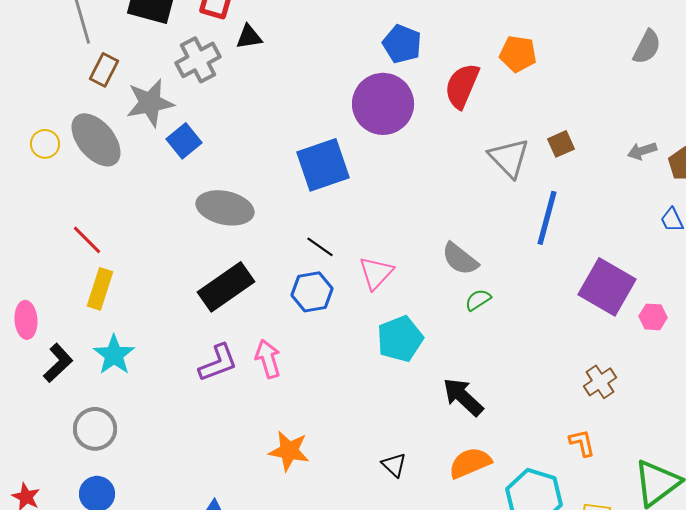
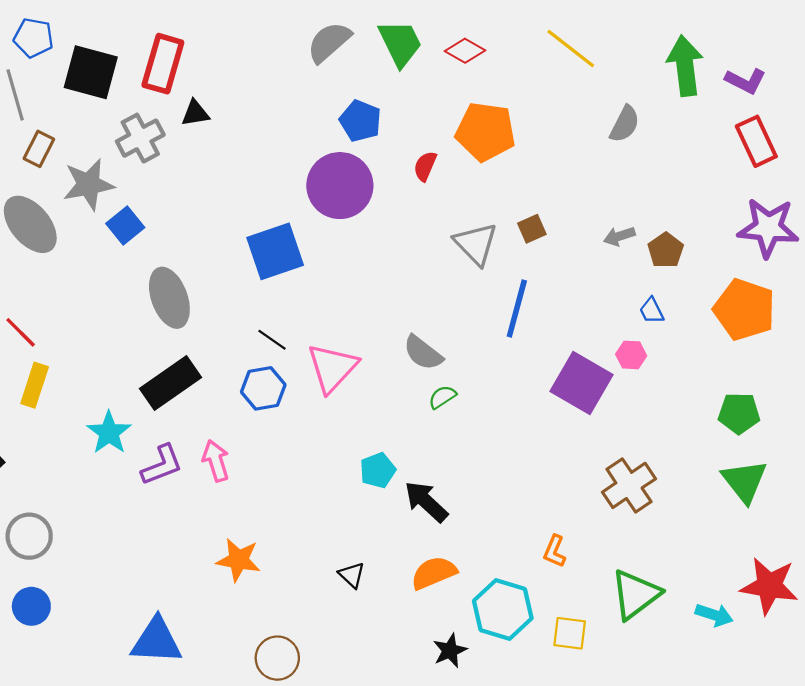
orange pentagon: (518, 54) -> (486, 132), size x1.5
red semicircle: (462, 86) -> (425, 166), size x0.6
gray ellipse: (225, 208) -> (169, 298), turned 58
pink triangle: (376, 273) -> (332, 368), size x1.4
pink hexagon: (653, 317) -> (631, 355), moved
cyan pentagon: (400, 339) -> (378, 470), moved, size x0.7
cyan star: (114, 355) -> (109, 433), moved
brown cross: (600, 382) -> (629, 485), moved, size x1.5
orange L-shape: (582, 443) -> (555, 551), turned -144

